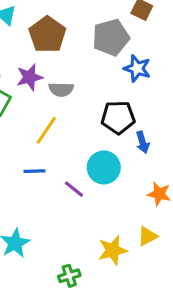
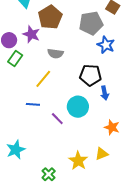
purple star: (30, 77) -> (31, 34), moved, turned 30
yellow star: (113, 250) -> (78, 161), turned -30
green cross: (69, 276) -> (49, 174), turned -32

